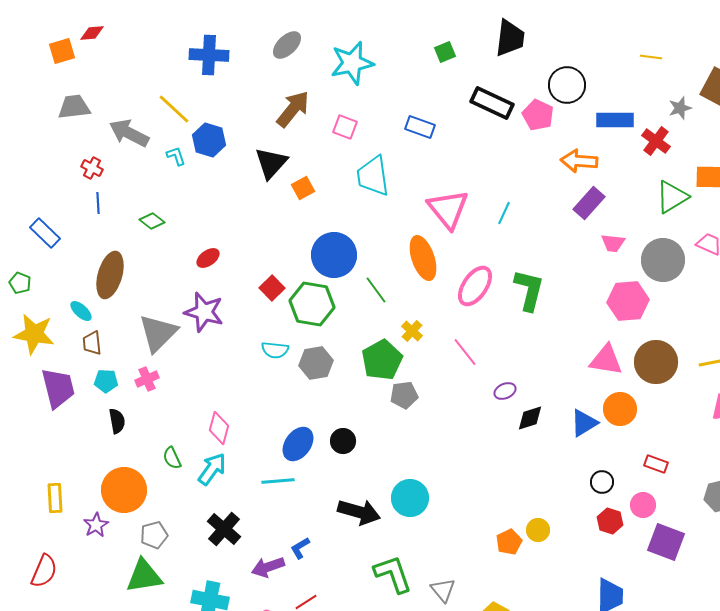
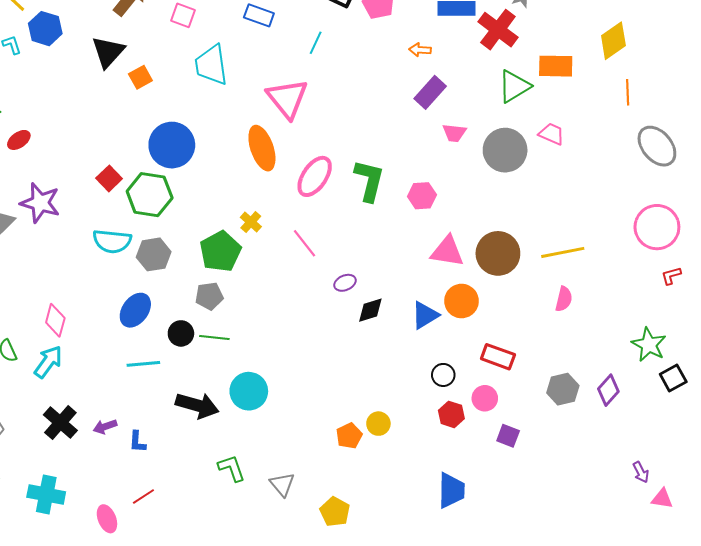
red cross: (656, 141) -> (498, 30), size x1.4
orange arrow: (579, 161) -> (420, 50), size x0.6
cyan line: (504, 213) -> (316, 43), moved
red ellipse: (208, 258) -> (19, 140), moved
green line: (376, 290) -> (214, 337), moved, turned -48
pink hexagon: (628, 301) -> (422, 196), moved, size x0.7
cyan semicircle: (275, 350) -> (112, 241), size x1.4
gray pentagon: (404, 395) -> (209, 296), moved
blue ellipse: (298, 444) -> (135, 310), moved
red rectangle: (656, 464) -> (498, 357), size x1.4
cyan line: (278, 481) -> (143, 364), moved
purple square: (666, 542) -> (508, 436), size x0.6
blue L-shape: (300, 548) -> (137, 442), turned -55
purple arrow: (268, 567) -> (105, 427), moved, size x0.7
green L-shape: (393, 574) -> (232, 468), size x0.7

